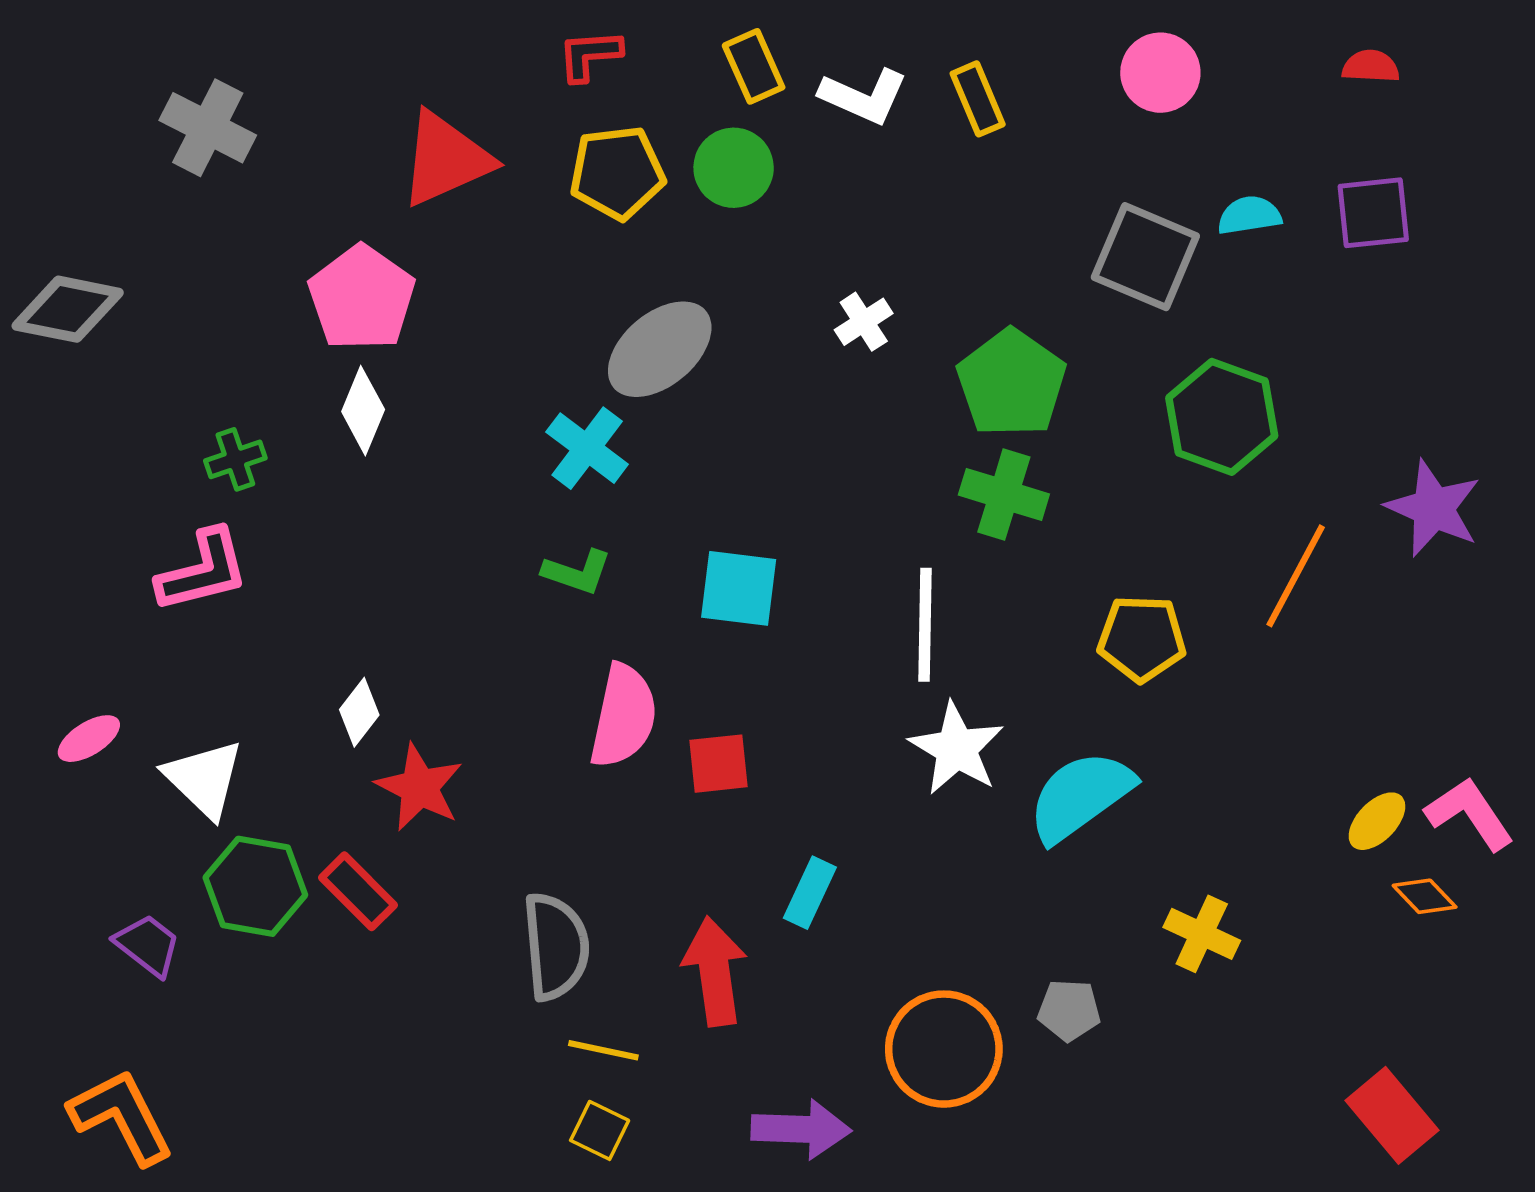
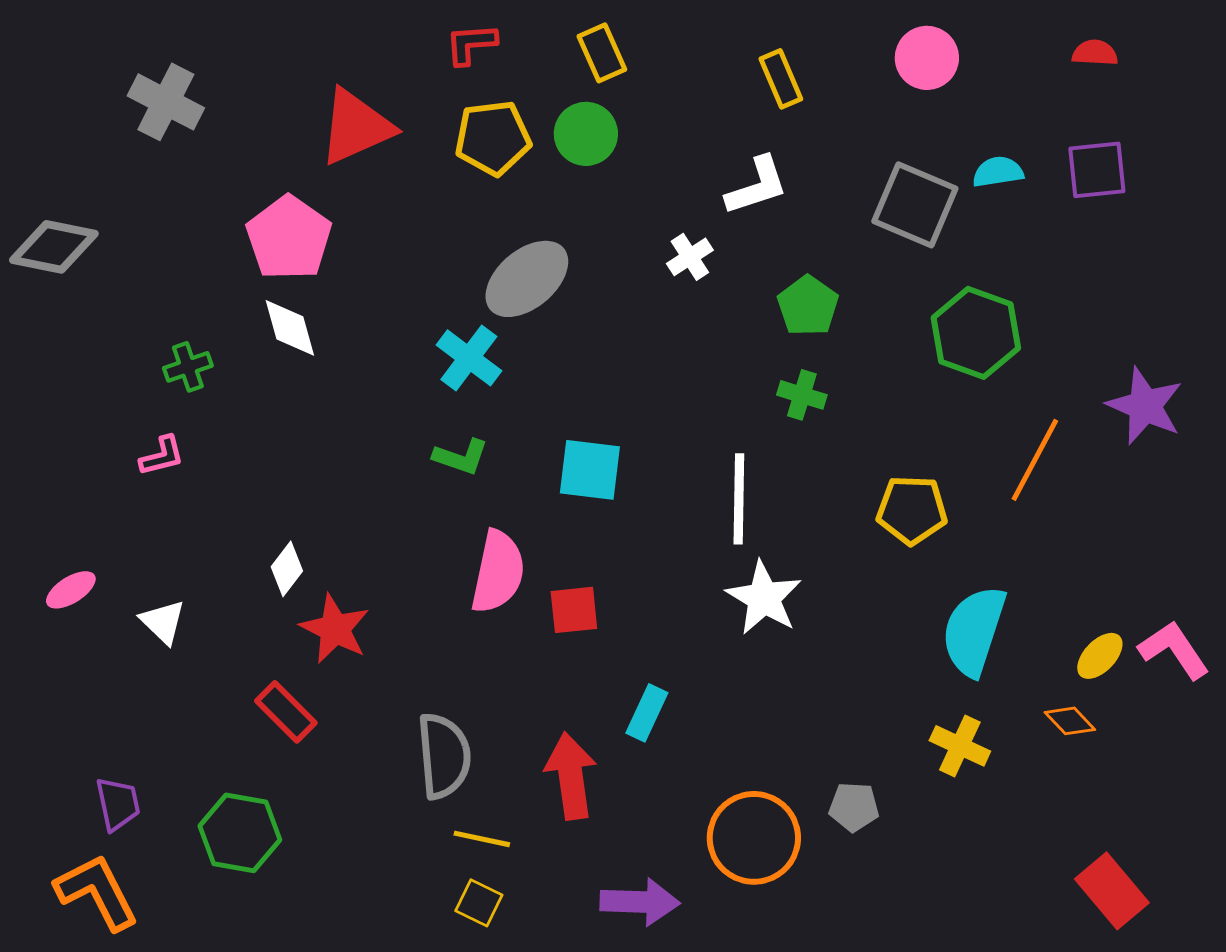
white L-shape: (864, 96) -> (757, 186), moved, turned -42
green pentagon: (1011, 383) -> (808, 306), size x0.7
white diamond: (363, 411) -> (290, 328), turned -38
green cross: (1004, 494) -> (802, 395), size x0.7
pink L-shape: (203, 571) -> (162, 456), size x0.6
white triangle: (204, 779) -> (163, 622), size x0.7
cyan semicircle: (1080, 796) -> (974, 631), moved, turned -36
green hexagon: (255, 886) -> (240, 833), moved
orange diamond: (1425, 896) -> (1070, 721), moved
purple trapezoid: (148, 945) -> (118, 804), moved, turned 40

